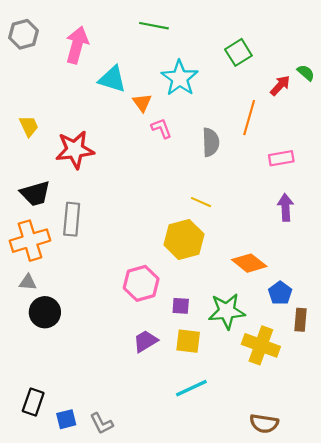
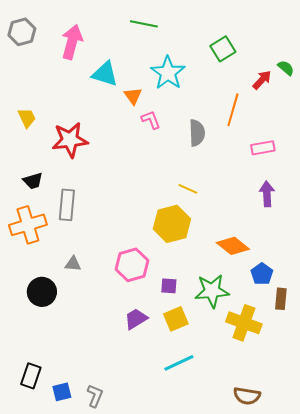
black trapezoid: (35, 194) -> (33, 181), size x0.7
gray triangle: (28, 282) -> (73, 264), moved
yellow square: (188, 341) -> (176, 319), turned -30
gray L-shape: (102, 423) -> (95, 396), turned -130

